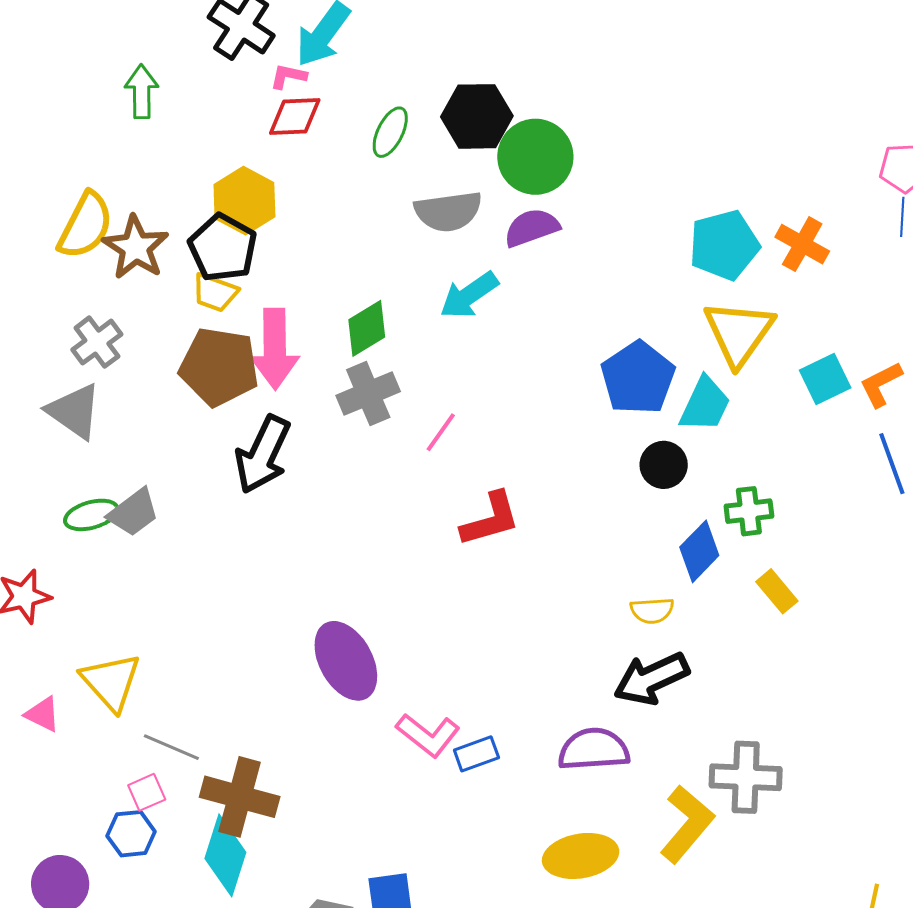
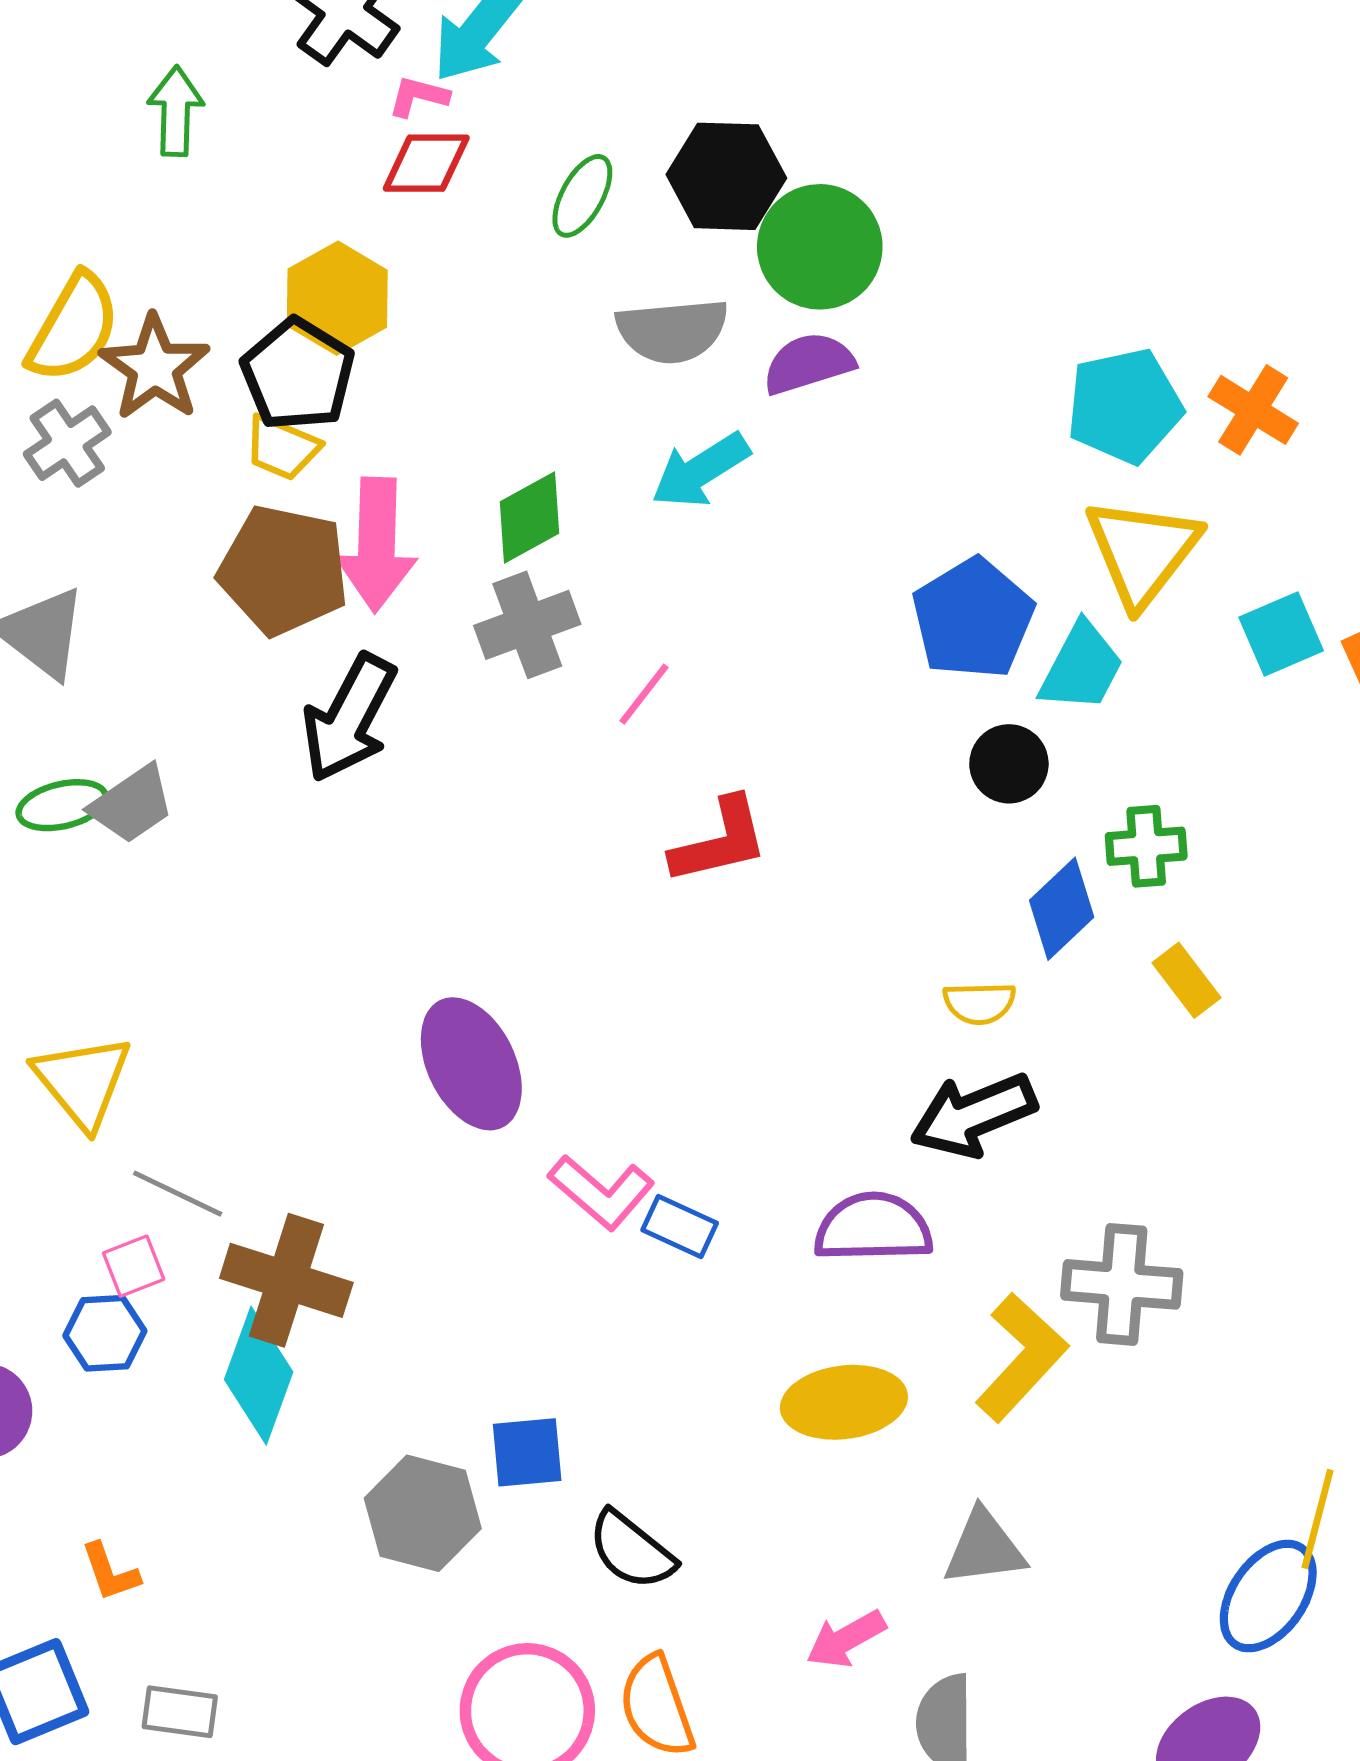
gray cross: (97, 342) -> (67, 443), moved
blue rectangle: (476, 754) -> (680, 1227), turned 42

